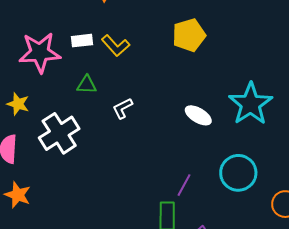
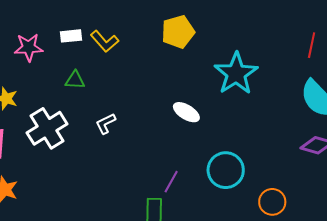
pink star: (40, 53) -> (29, 47), size x0.7
cyan star: (251, 104) -> (236, 74), moved
white L-shape: (122, 108) -> (106, 124), moved

